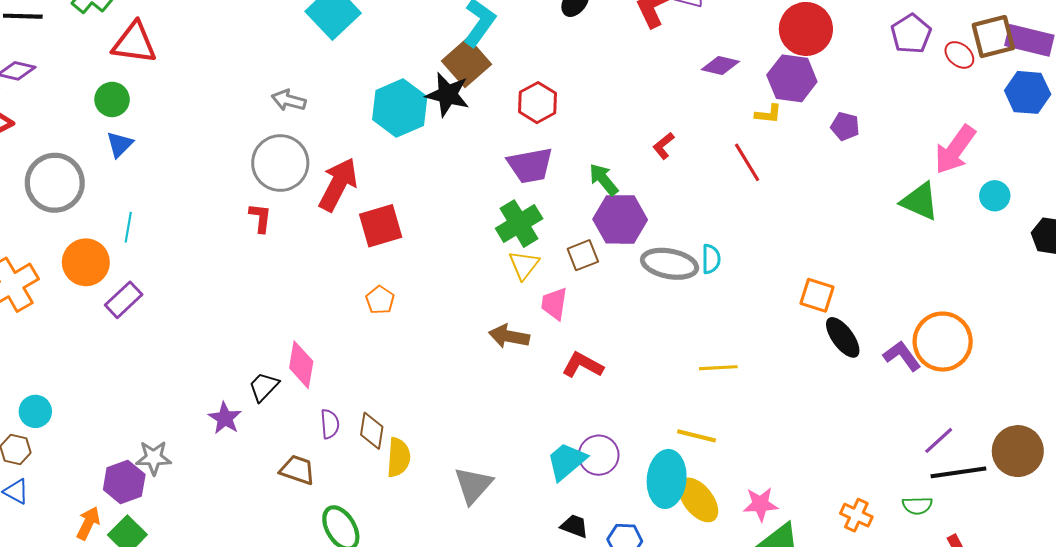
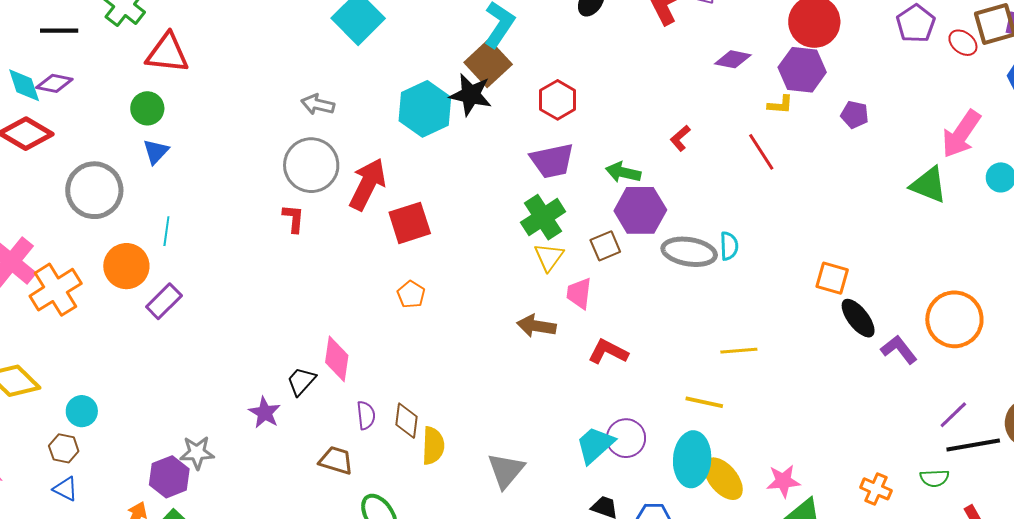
green arrow: (604, 180) -> (623, 172), turned -36
purple L-shape: (902, 356) -> (899, 350), moved
yellow line: (697, 436) -> (704, 402), moved

